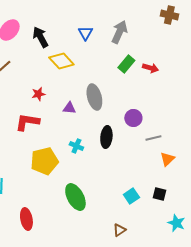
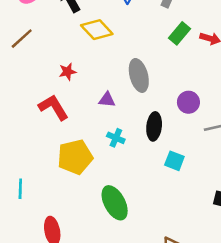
purple triangle: (69, 108) -> (107, 100), moved
red L-shape: (27, 122) -> (53, 107), turned 50
cyan square: (131, 196) -> (174, 161), moved, turned -35

